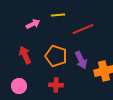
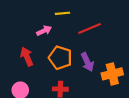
pink arrow: (33, 24) -> (44, 31), moved

